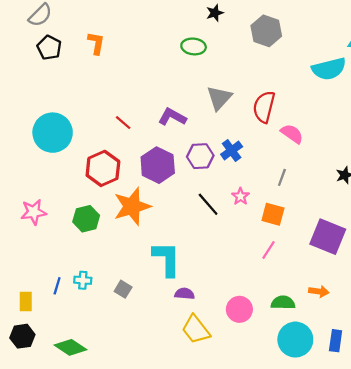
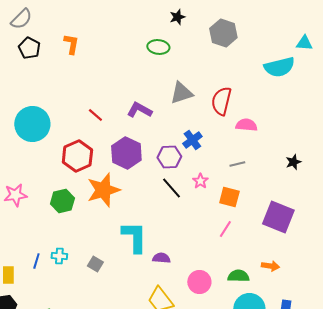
gray triangle: (219, 98) -> (181, 93), turned 30
pink semicircle: (292, 134) -> (246, 125), turned -30
purple hexagon: (200, 156) -> (169, 157), moved
gray line: (282, 177) -> (237, 164), turned 56
purple semicircle: (185, 294) -> (161, 258), moved

